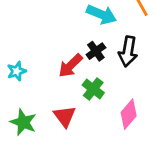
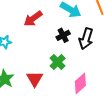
red arrow: (71, 66) -> (33, 19), moved

